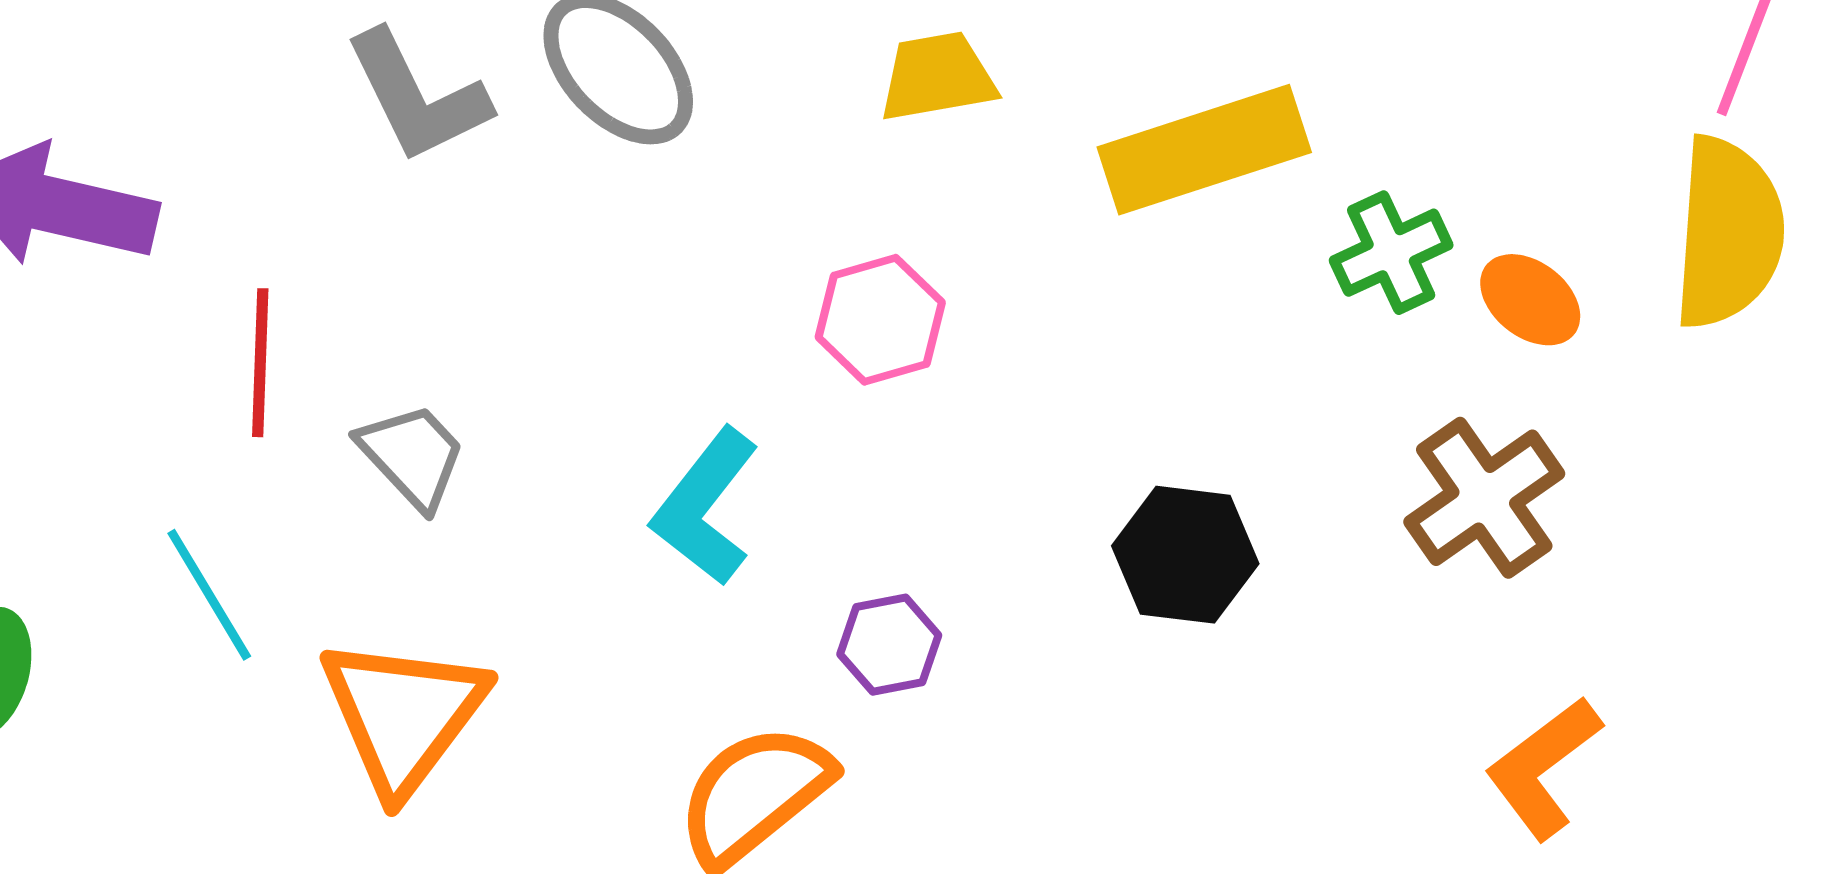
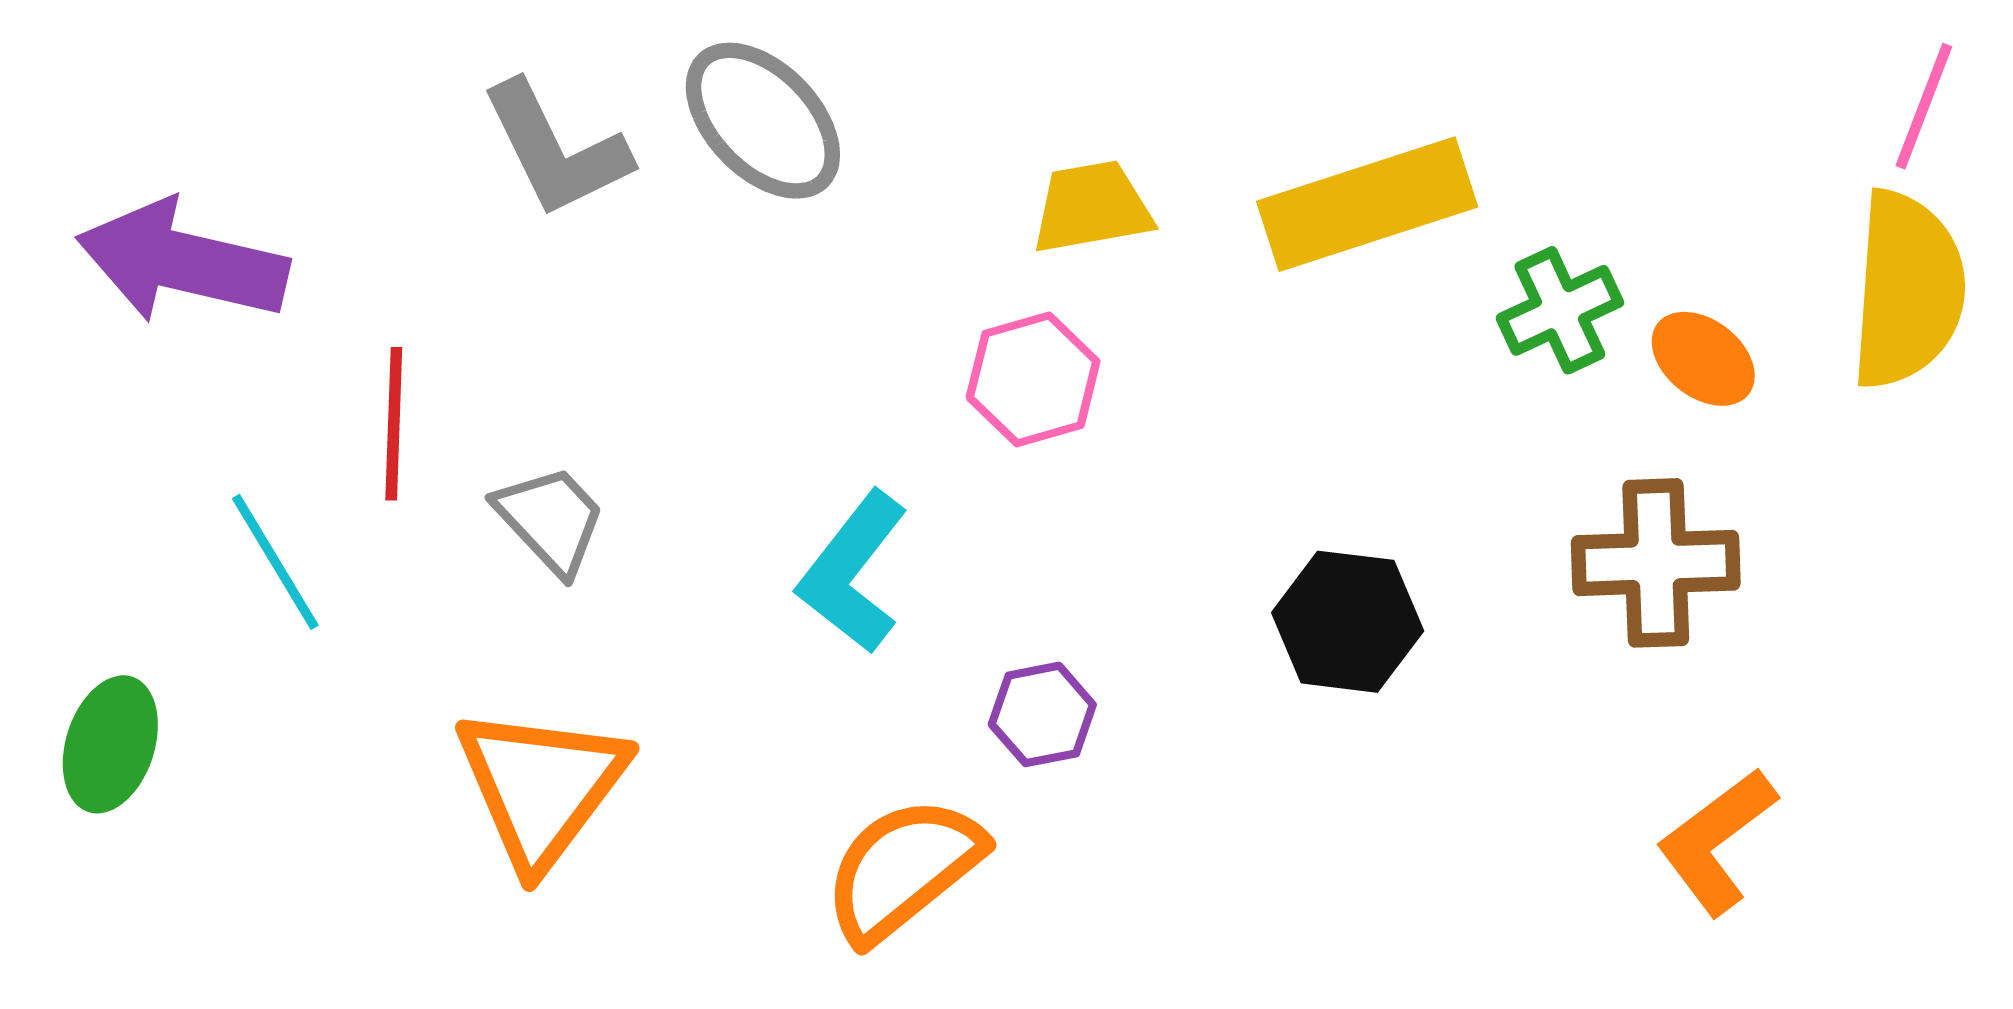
yellow trapezoid: (937, 77) -> (1092, 207), moved
brown cross: (1484, 498) -> (1656, 563), turned 33
cyan line: (209, 595) -> (275, 562), moved

